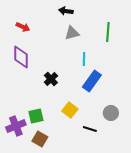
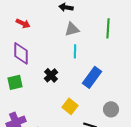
cyan line: (84, 59) -> (75, 51), moved
green square: (36, 116) -> (15, 82), moved

